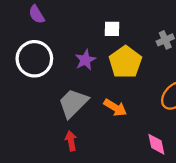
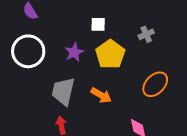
gray trapezoid: (73, 103) -> (63, 91), turned -32

